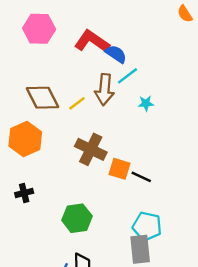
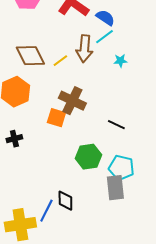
blue semicircle: (116, 54) -> (105, 18), moved
orange square: (119, 169) -> (56, 118), moved
green hexagon: (77, 218) -> (88, 157), moved

